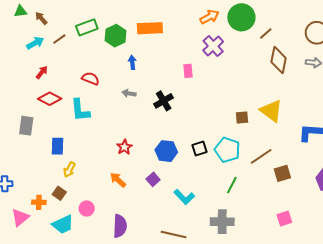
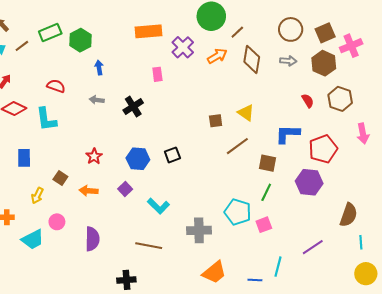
orange arrow: (209, 17) -> (217, 56), moved
orange rectangle: (150, 28) -> (148, 31), moved
yellow triangle: (271, 111) -> (246, 113), size x0.7
cyan pentagon: (227, 150) -> (238, 212), moved
brown line: (261, 156) -> (237, 146), moved
yellow arrow: (69, 170) -> (37, 196), moved
brown square: (282, 173) -> (268, 163), moved, turned 30
orange arrow: (118, 180) -> (89, 191), turned -36
green line: (232, 185) -> (266, 192), moved
brown square: (59, 193) -> (60, 178), moved

